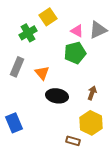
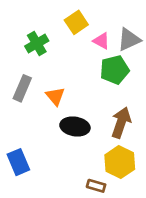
yellow square: (48, 17) -> (76, 22), moved
green pentagon: (75, 53) -> (115, 70), moved
brown arrow: (92, 93) -> (121, 123), size x1.6

